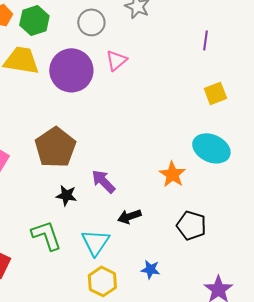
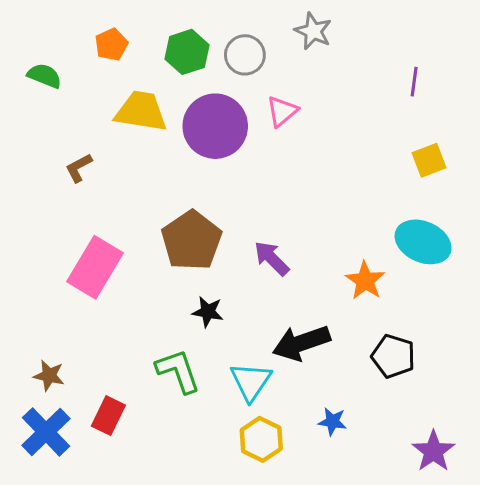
green hexagon: (34, 20) -> (187, 52), moved
purple arrow: (103, 181) -> (272, 258), moved
black arrow: (129, 216) -> (301, 343), size x1.6

